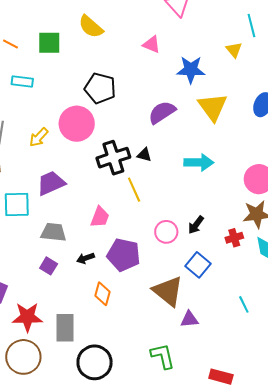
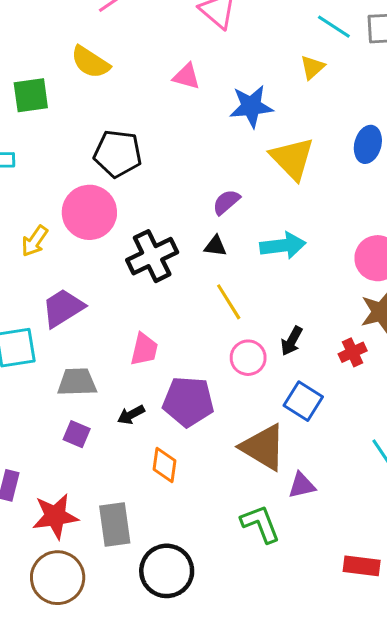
cyan line: (251, 26) -> (334, 27), turned -35
yellow triangle: (234, 50) -> (312, 67), turned 36
purple semicircle: (162, 112) -> (226, 202), moved, size x0.7
black triangle: (144, 155) -> (215, 246), moved
yellow line: (134, 190) -> (229, 302), moved
green L-shape: (163, 356) -> (260, 524), moved

